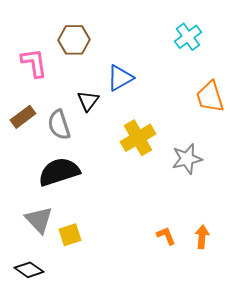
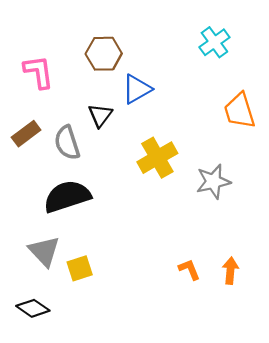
brown hexagon: (74, 40) -> (104, 54), moved

